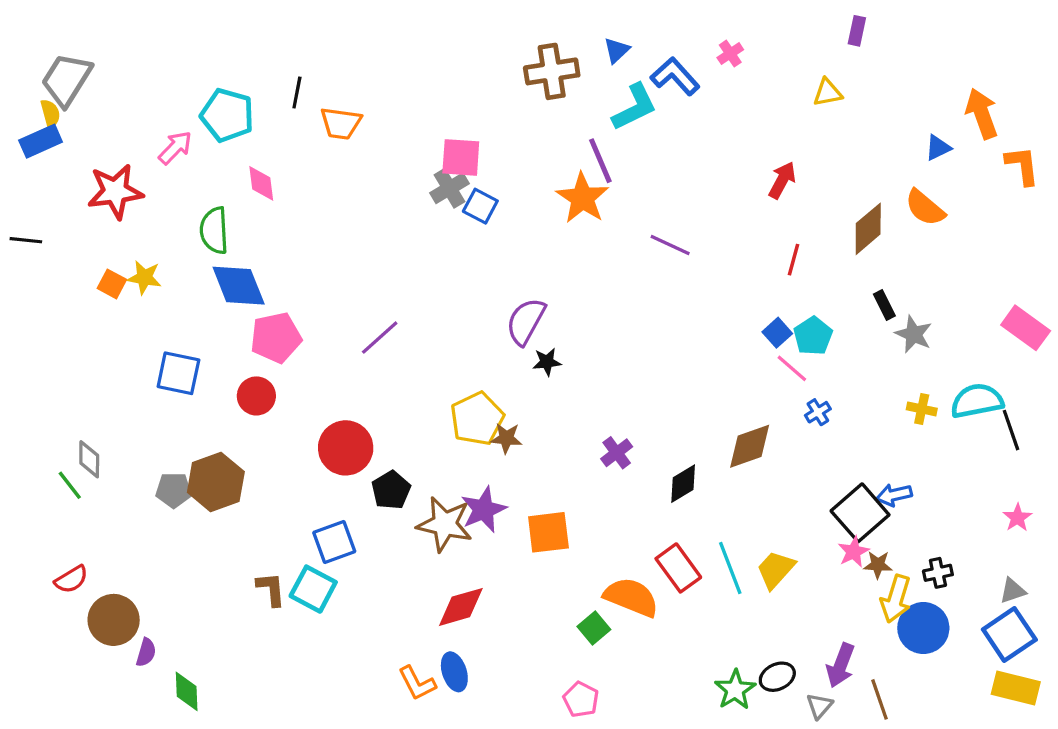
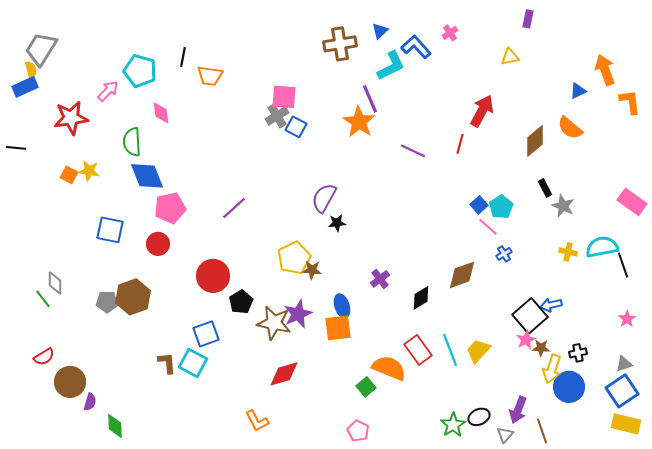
red arrow: (782, 180) -> (482, 111), size x1.4
red line: (794, 260) -> (460, 144), moved
blue ellipse: (454, 672) -> (342, 306), moved

